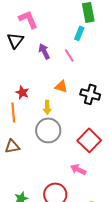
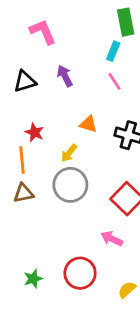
black triangle: (15, 40) -> (25, 81), moved, turned 36
pink line: (69, 55) -> (115, 81), moved
yellow arrow: (47, 107) -> (69, 153), turned 40
brown triangle: (12, 146) -> (23, 193), moved

